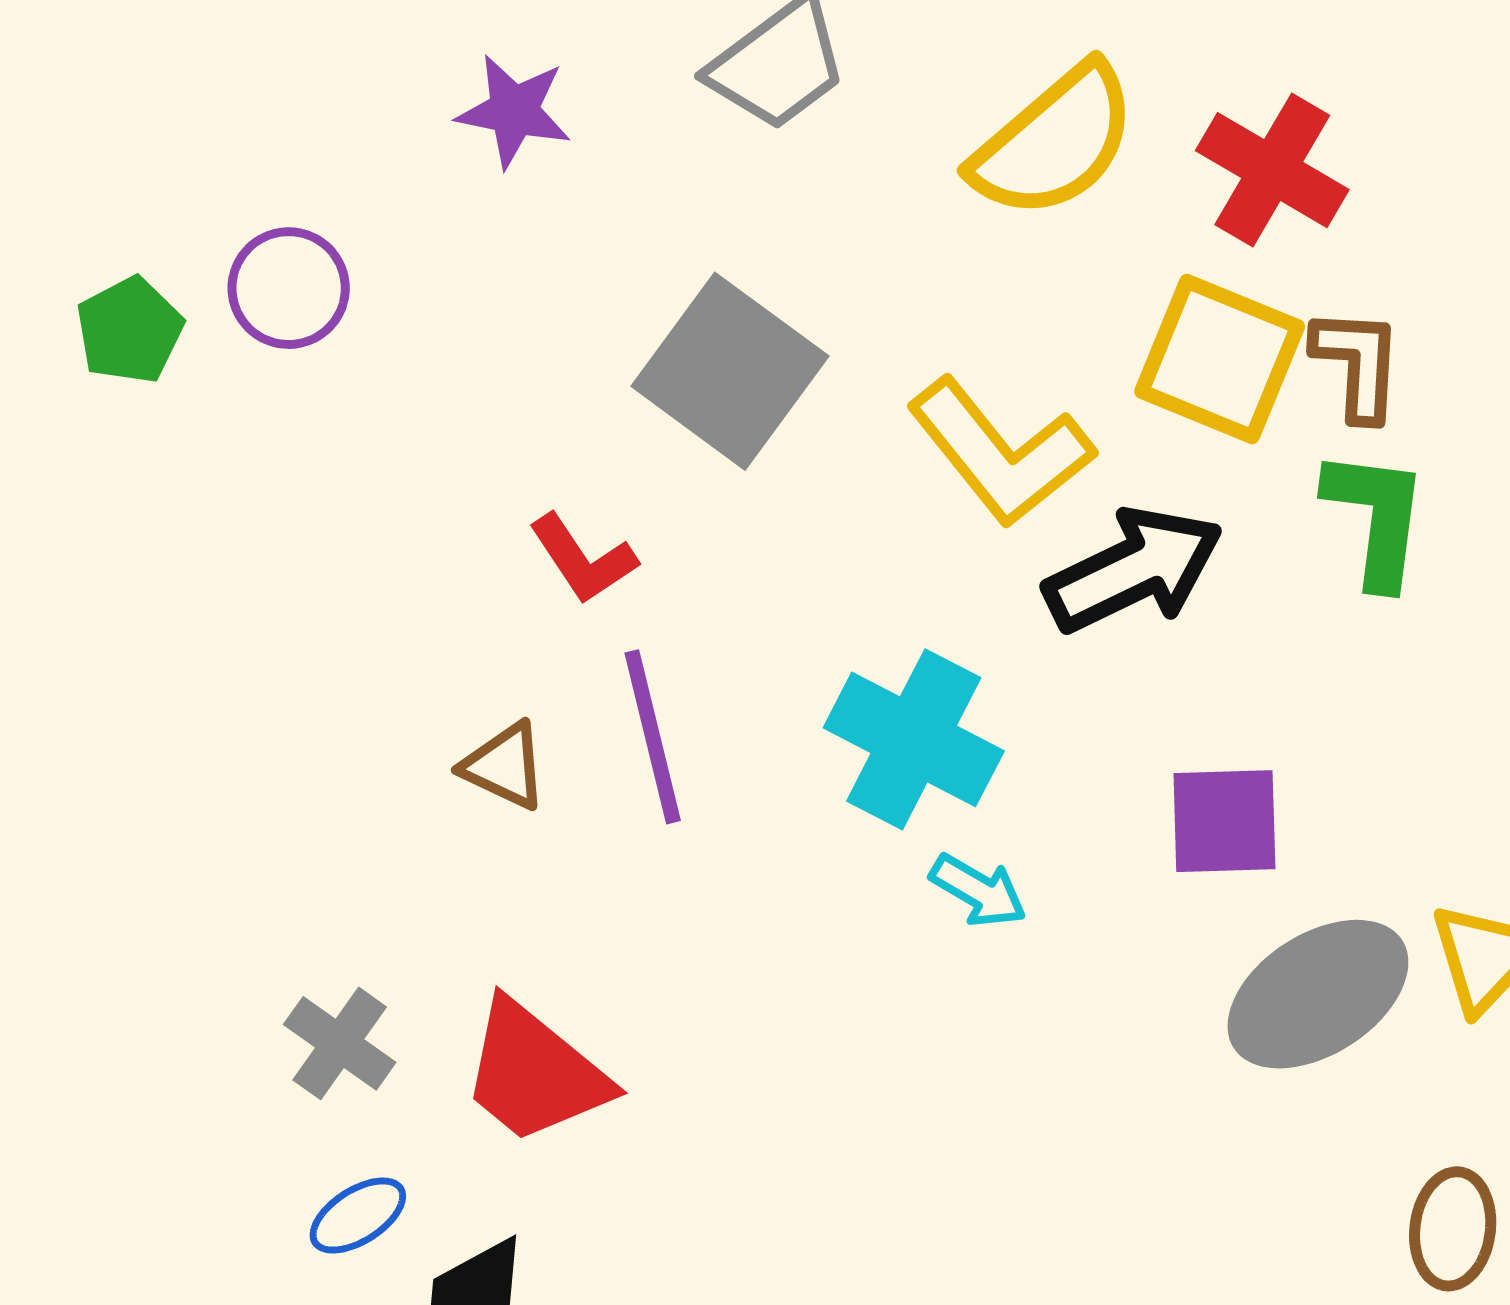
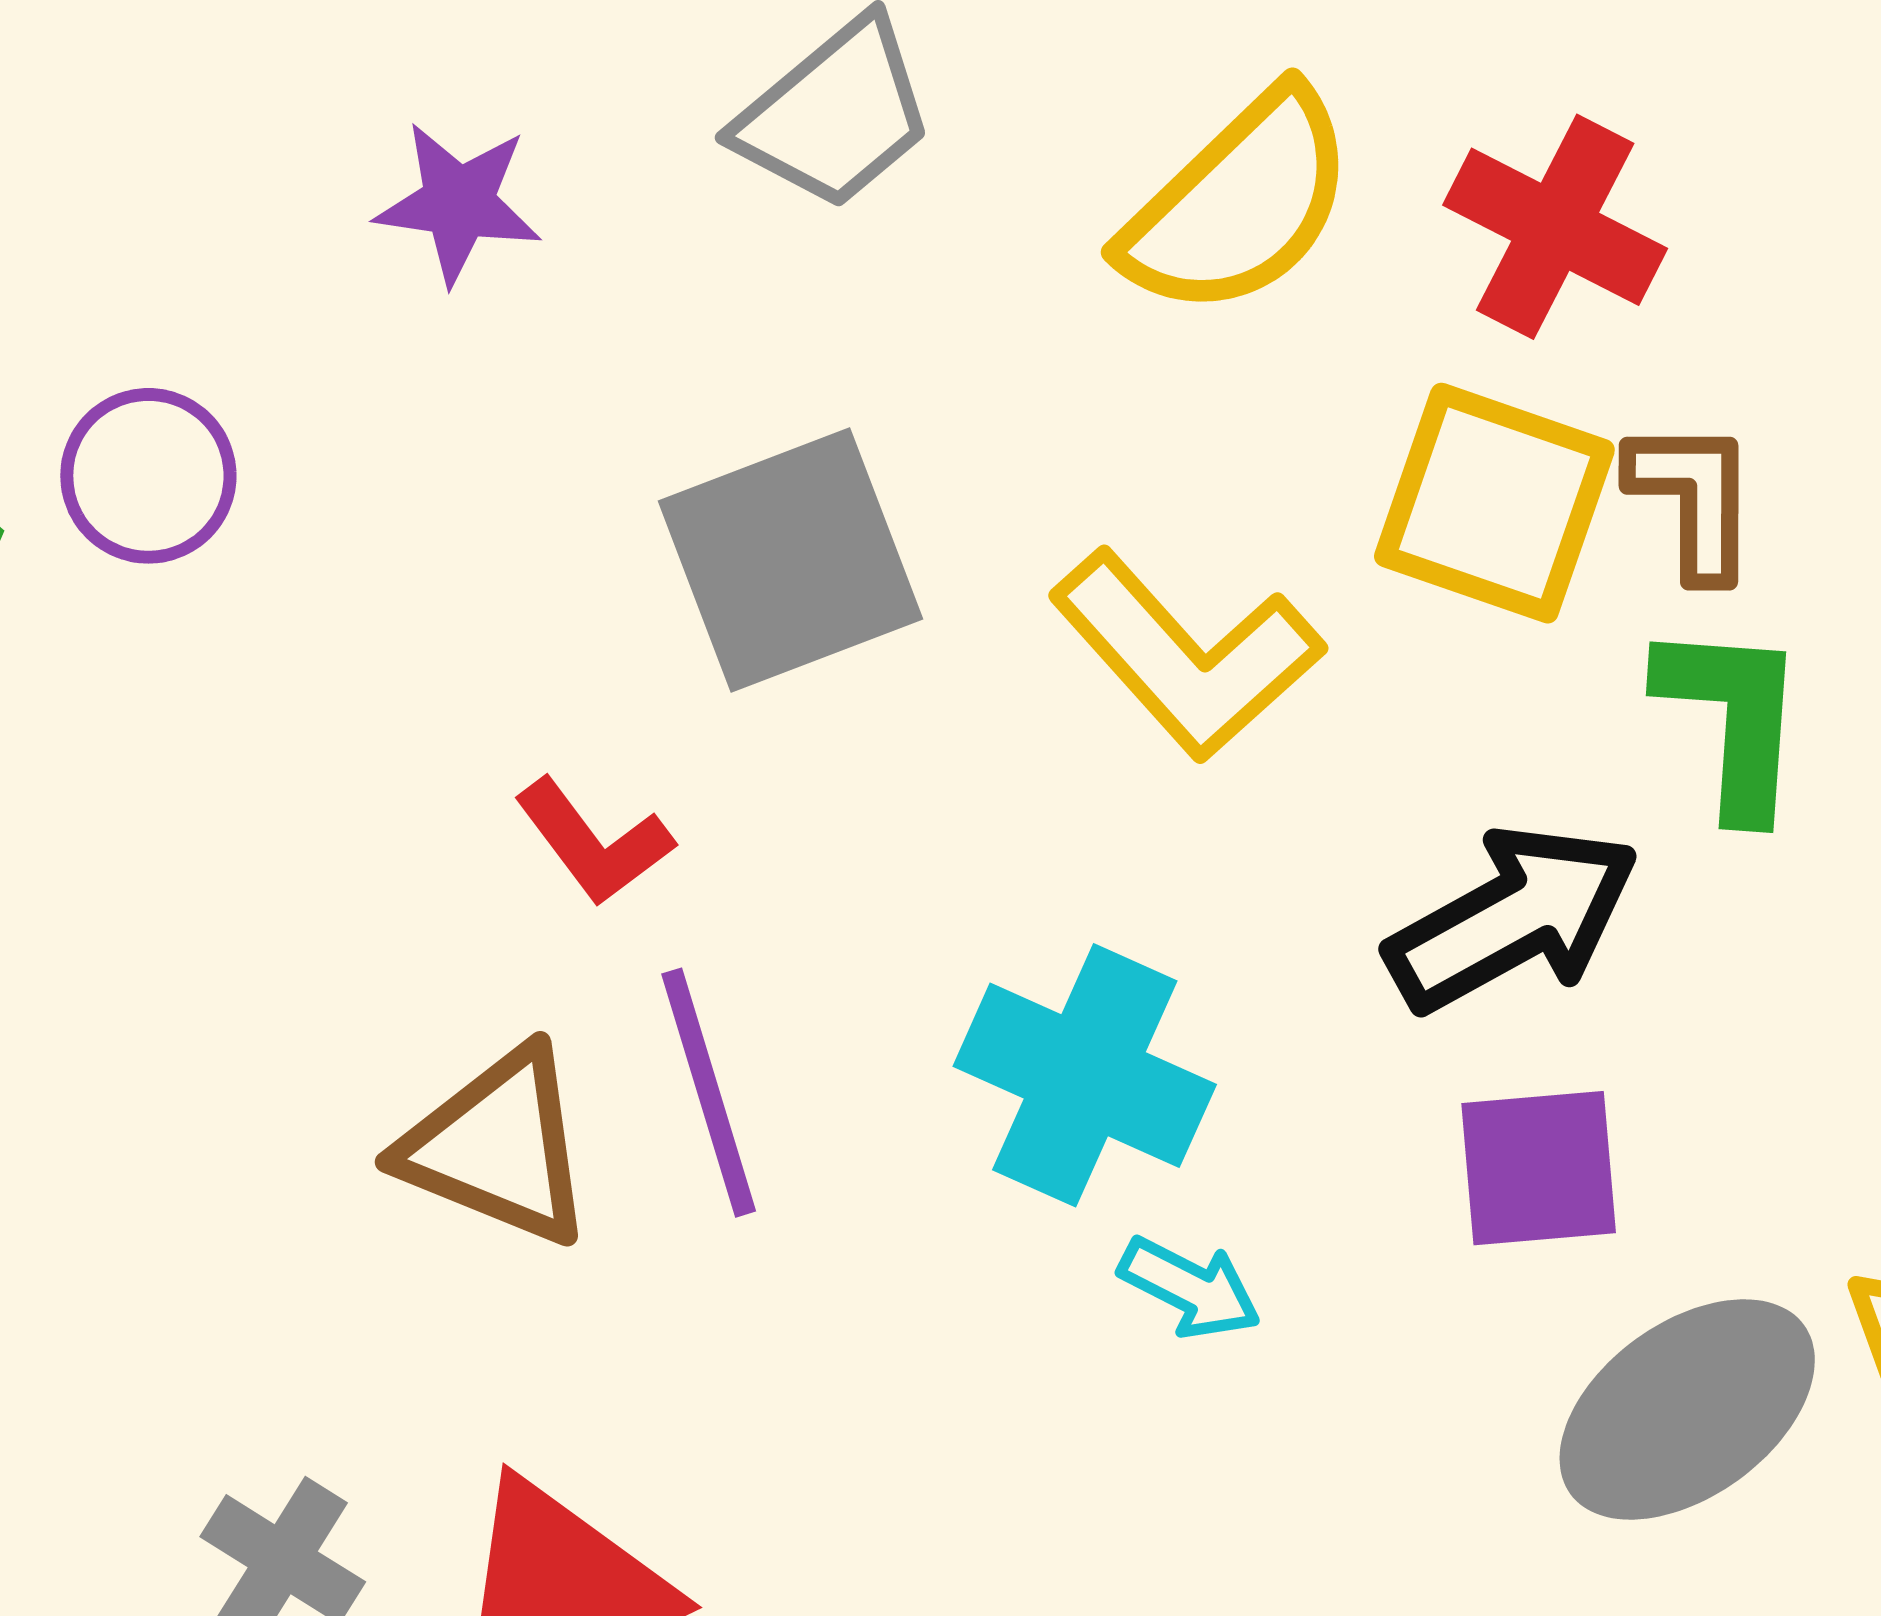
gray square: (730, 371) -> (790, 560), turned 36
black arrow: (1134, 570) -> (1513, 918), moved
brown triangle: (505, 766) -> (498, 1147), size x1.6

